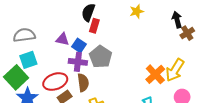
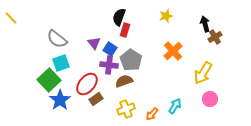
gray semicircle: (24, 35) -> (57, 39), turned -135
purple triangle: (62, 39) -> (94, 43), turned 40
orange cross: (155, 74) -> (173, 51), moved
red ellipse: (55, 82) -> (87, 84), turned -30
brown semicircle: (83, 83) -> (124, 81), moved, turned -102

